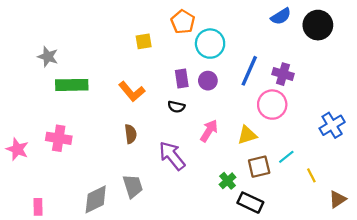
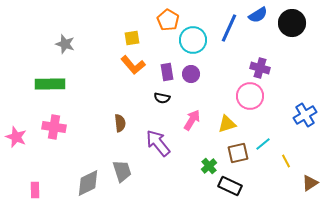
gray star: (48, 57) -> (65, 44), moved
blue line: (249, 71) -> (229, 28), moved
green rectangle: (72, 85) -> (50, 84), moved
orange L-shape: (132, 91) -> (133, 65), moved

